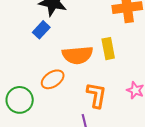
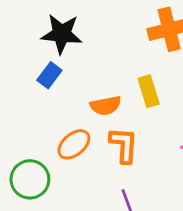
orange semicircle: (77, 55) -> (106, 106), size x0.7
orange L-shape: (96, 95) -> (124, 145), moved

